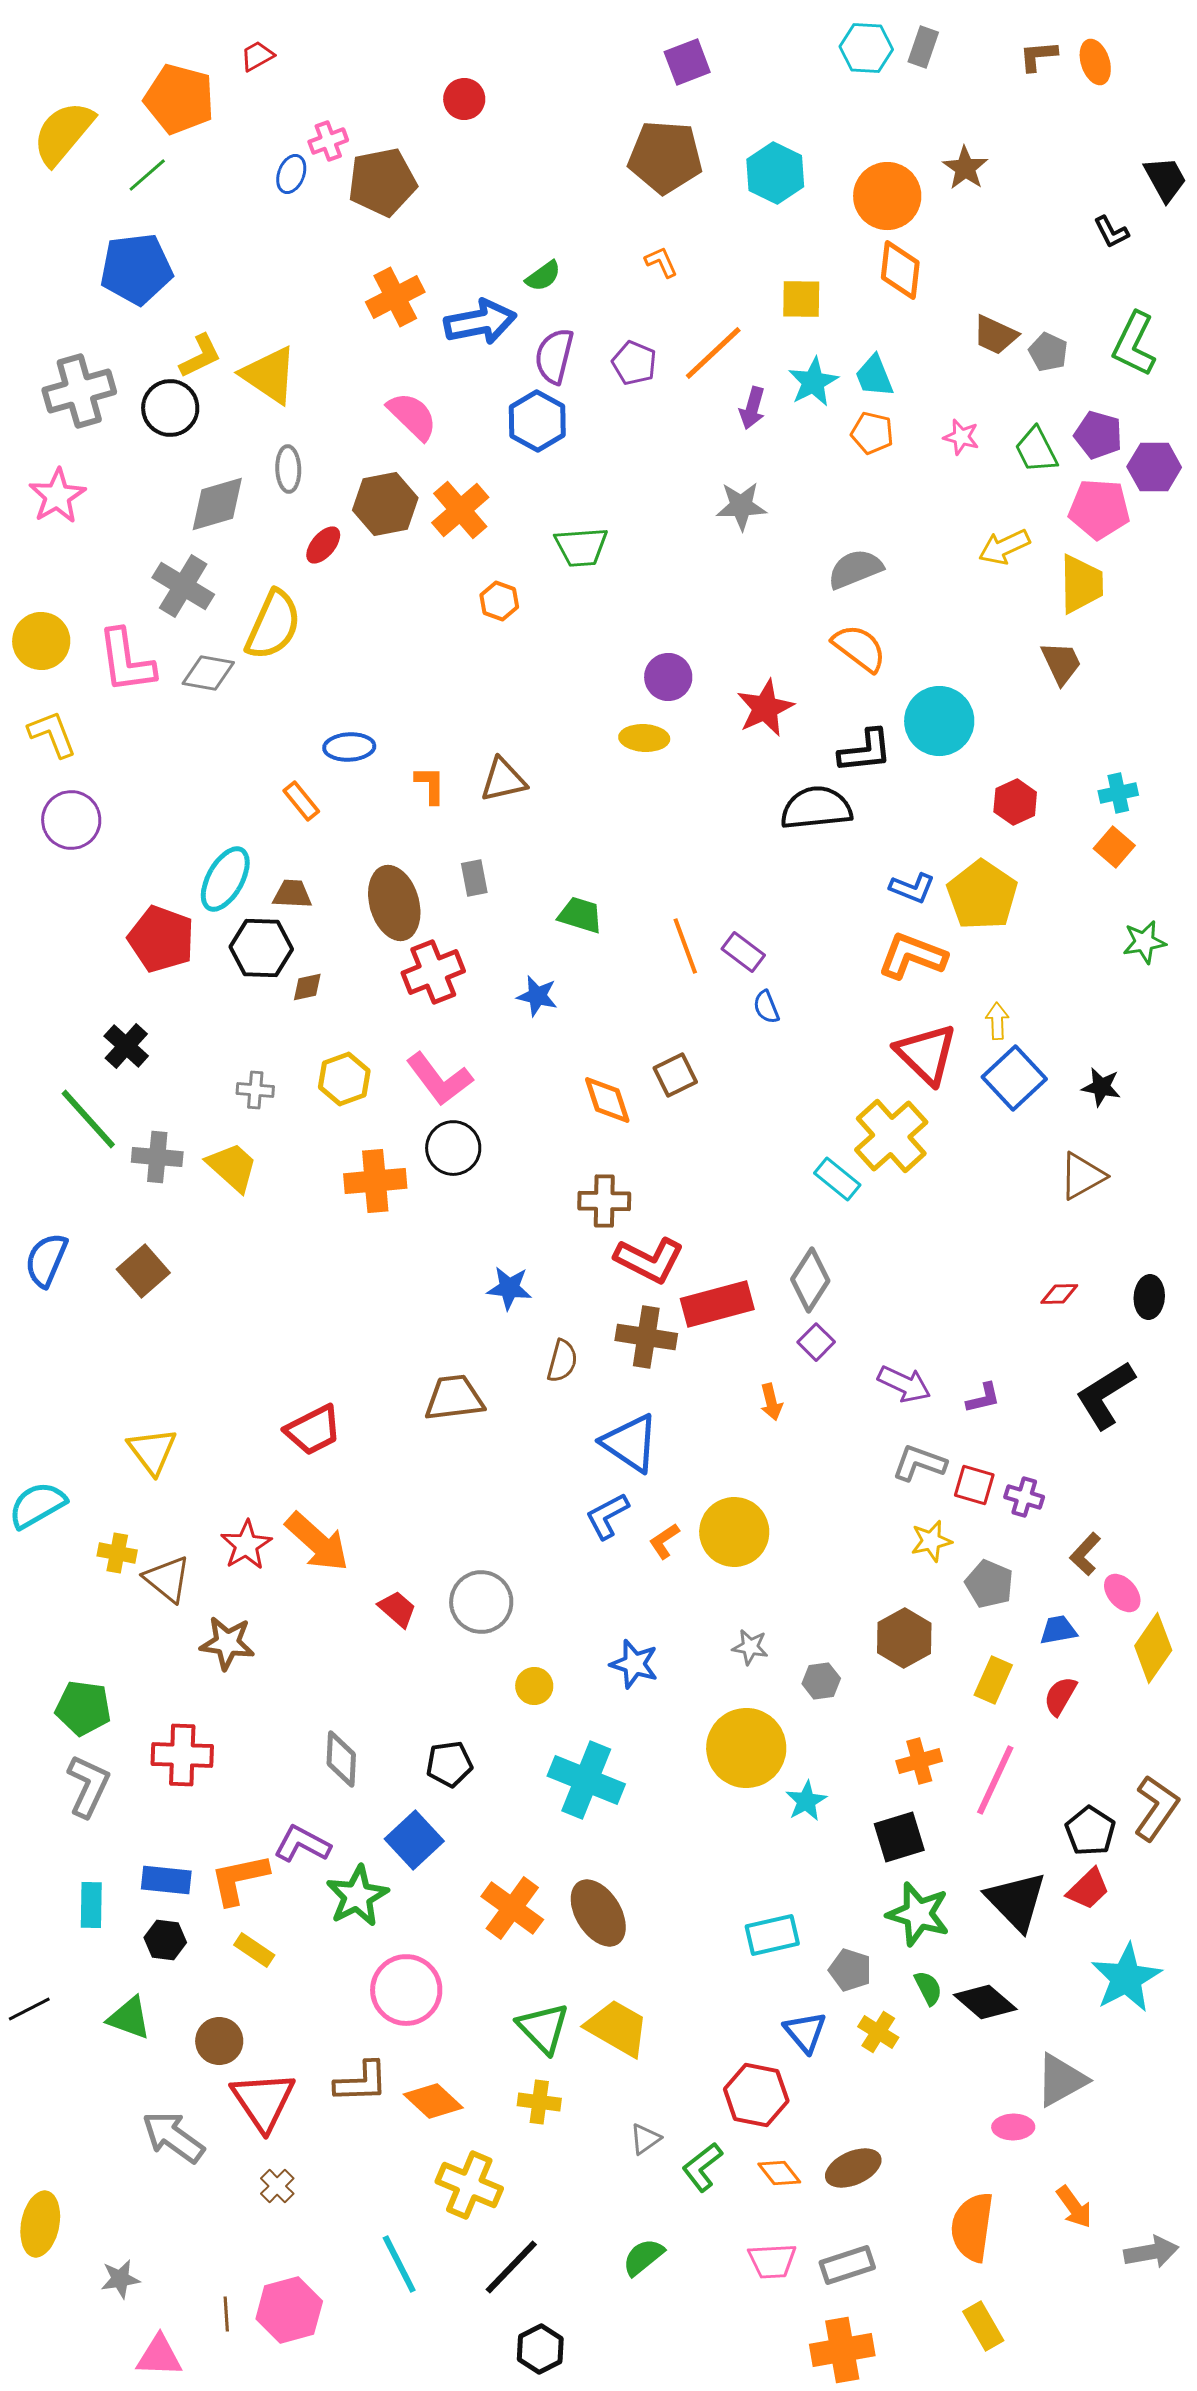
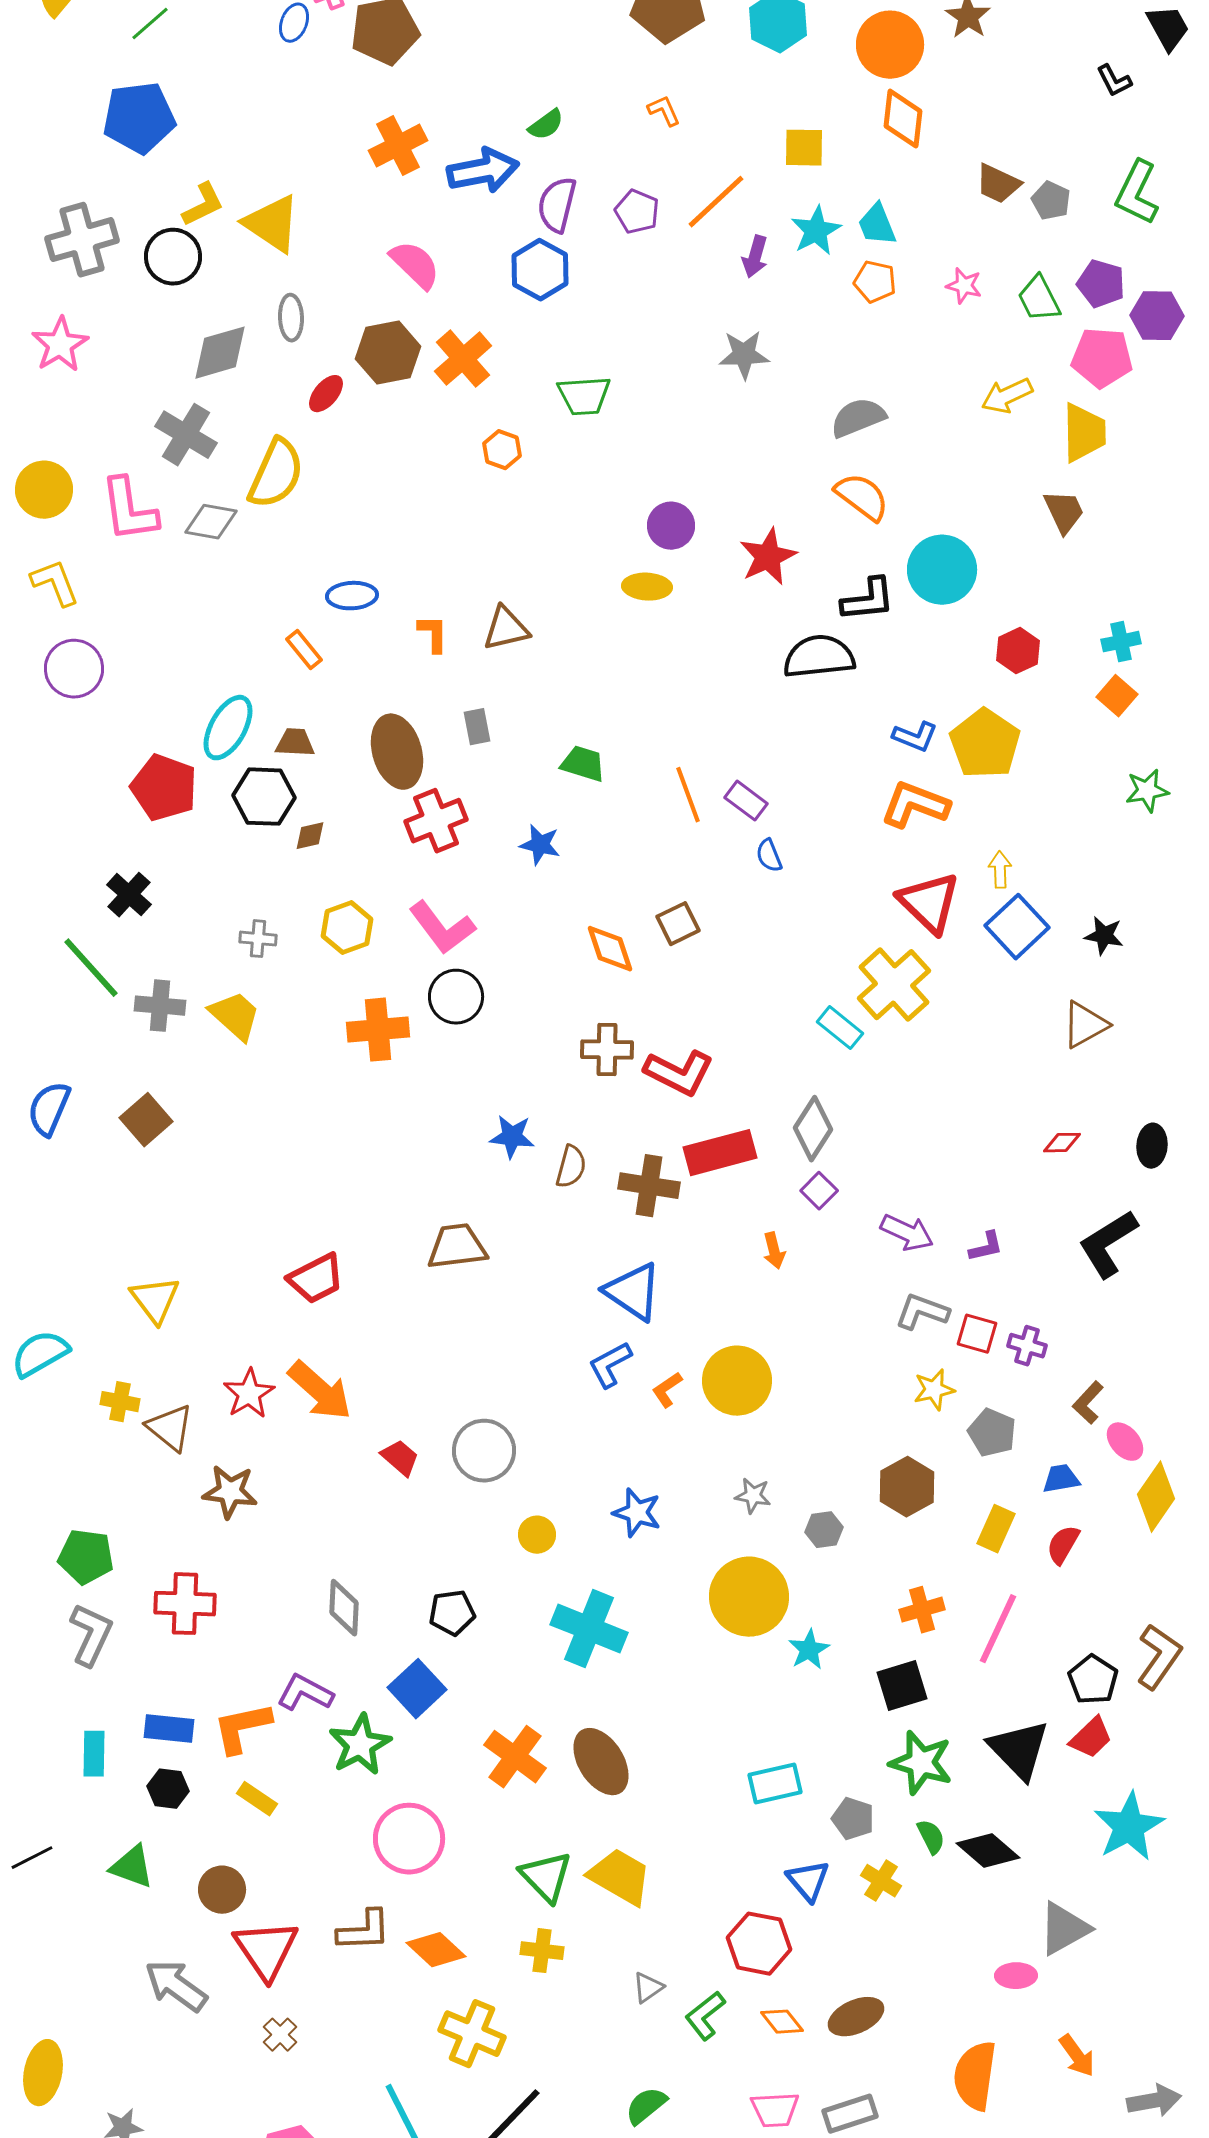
red L-shape: (649, 1260) -> (679, 1073), moved
brown semicircle: (562, 1361) -> (571, 1167), moved

